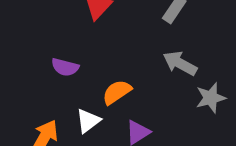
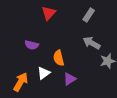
orange semicircle: (117, 92) -> (59, 58), turned -70

